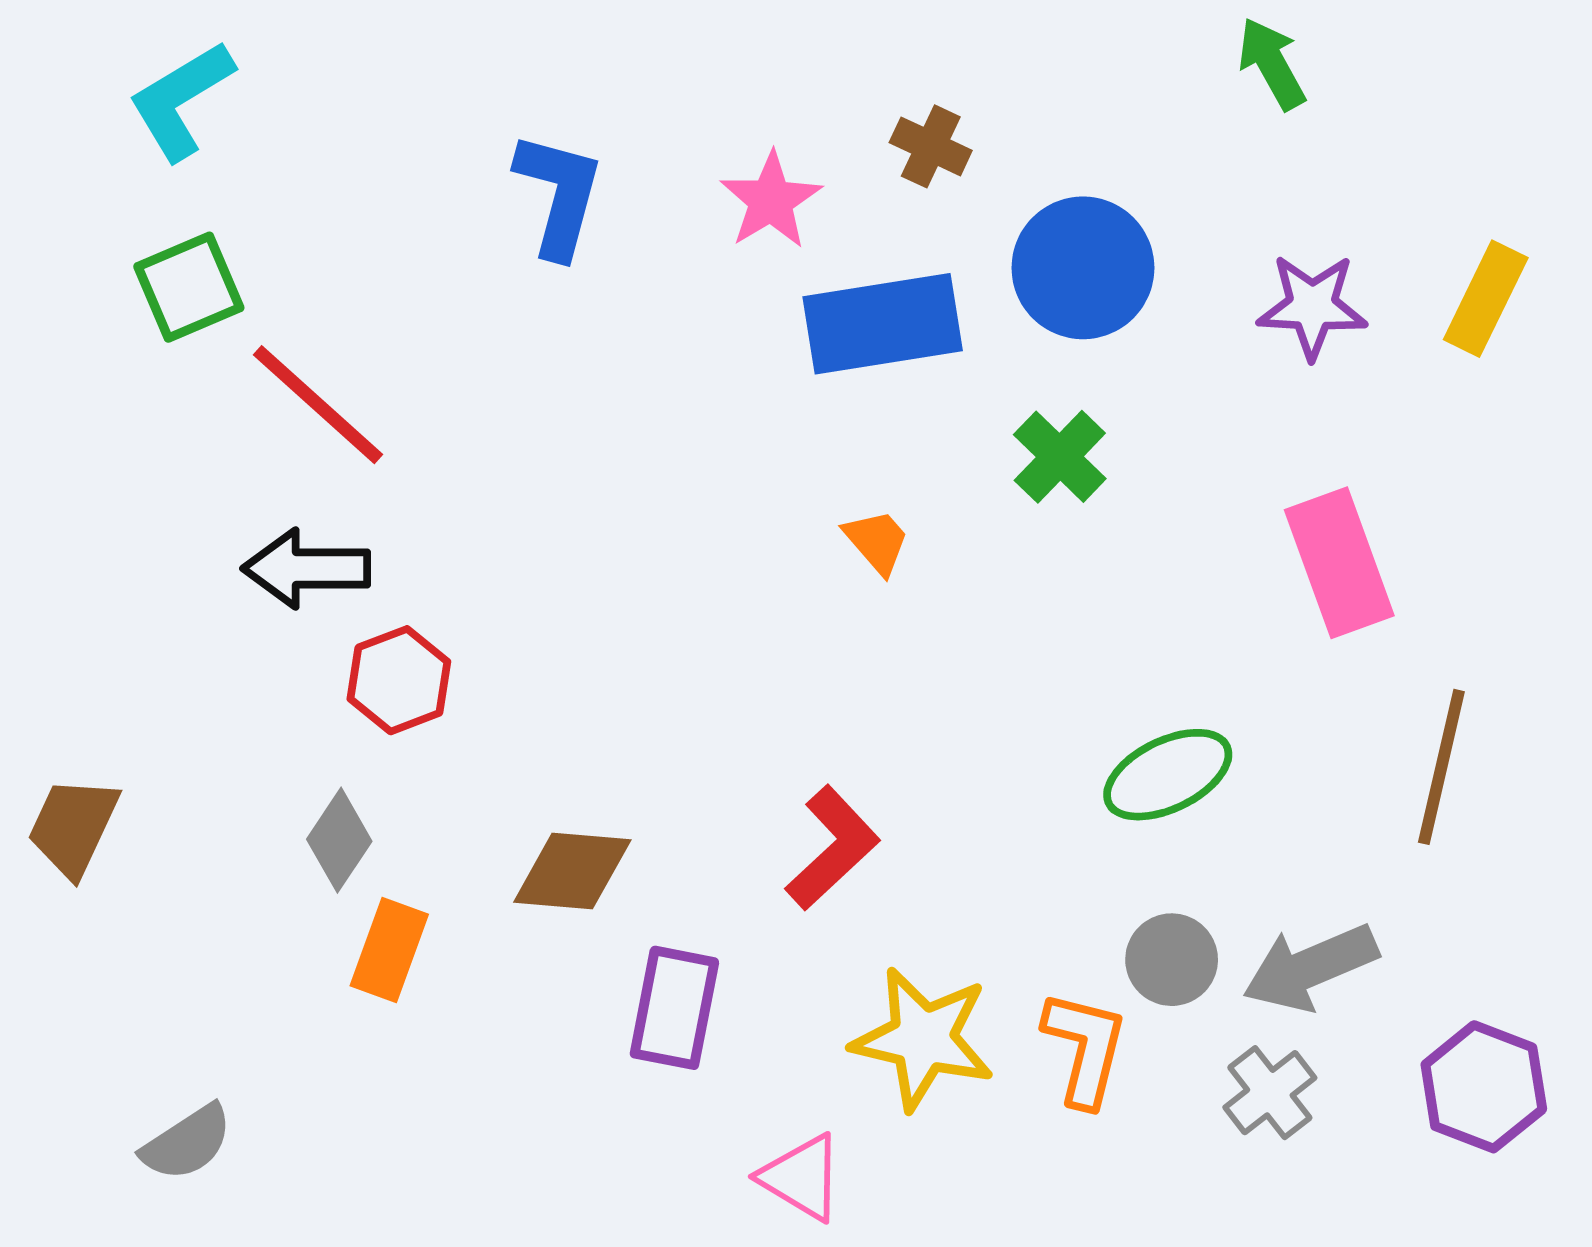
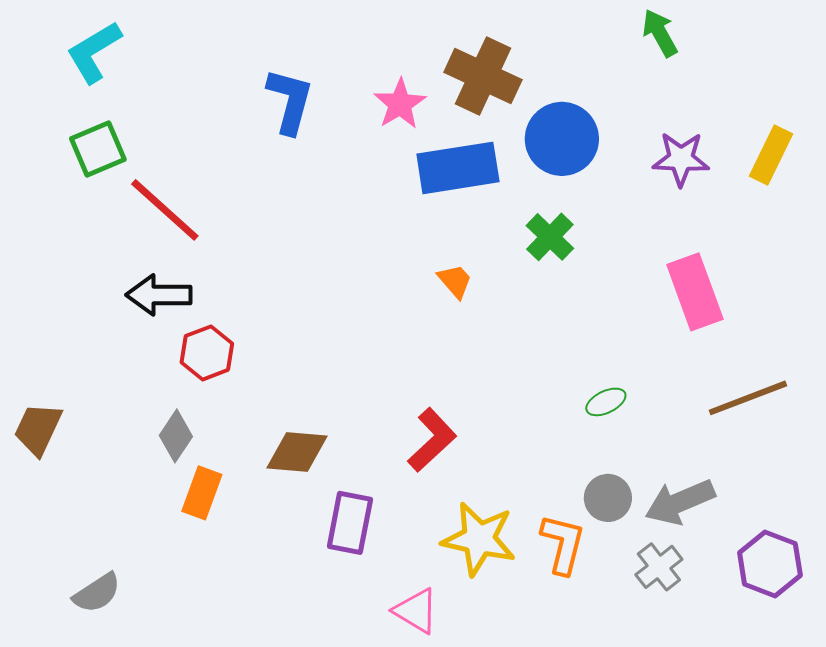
brown cross: (931, 146) -> (483, 76), size x1.8
brown line: (1441, 767) -> (748, 398), turned 56
green ellipse: (1168, 775) -> (606, 402), size x0.6

